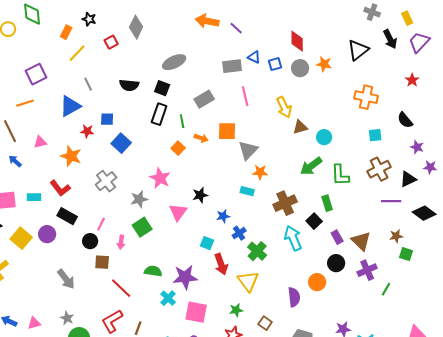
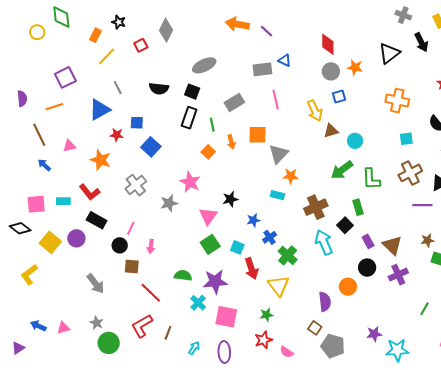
blue square: (275, 64) -> (339, 97), moved
orange arrow: (201, 138) -> (231, 142), turned 56
green square: (142, 227) -> (210, 244), moved
green line: (386, 289) -> (424, 309), moved
brown square: (265, 323) -> (315, 328), moved

